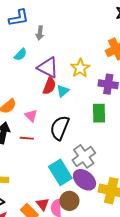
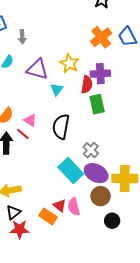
red semicircle: (49, 86) -> (87, 85), moved
red line: (27, 138) -> (23, 134), moved, turned 48
gray cross: (84, 156) -> (91, 150), size x0.7
brown circle: (69, 201) -> (101, 196), moved

